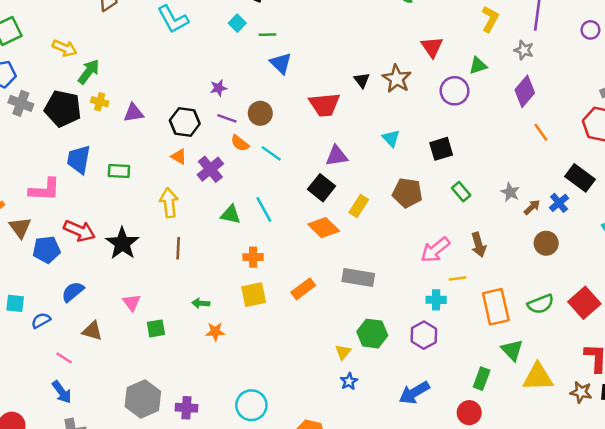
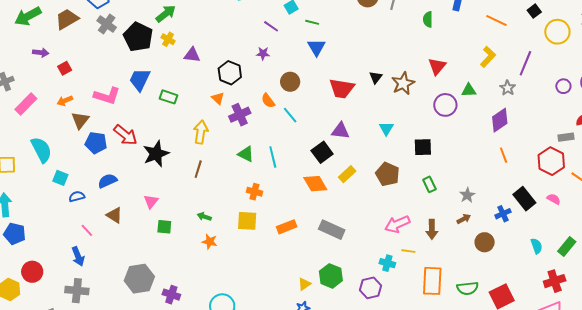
purple line: (227, 118) -> (271, 26), moved
brown arrow: (532, 207) -> (464, 219), moved

